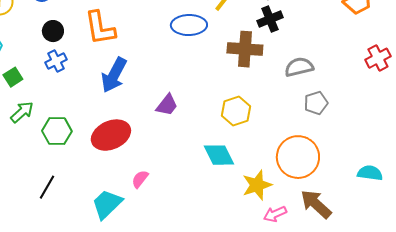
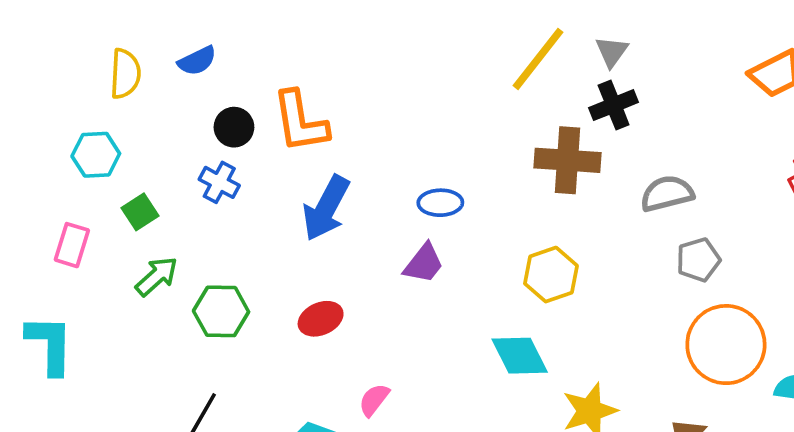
blue ellipse: (189, 25) -> (440, 203), moved, size x0.7
black circle: (53, 31) -> (234, 127), moved
blue cross: (56, 61) -> (219, 182), turned -35
red ellipse: (111, 135) -> (321, 319), size x0.6
orange circle: (298, 157) -> (726, 345), moved

